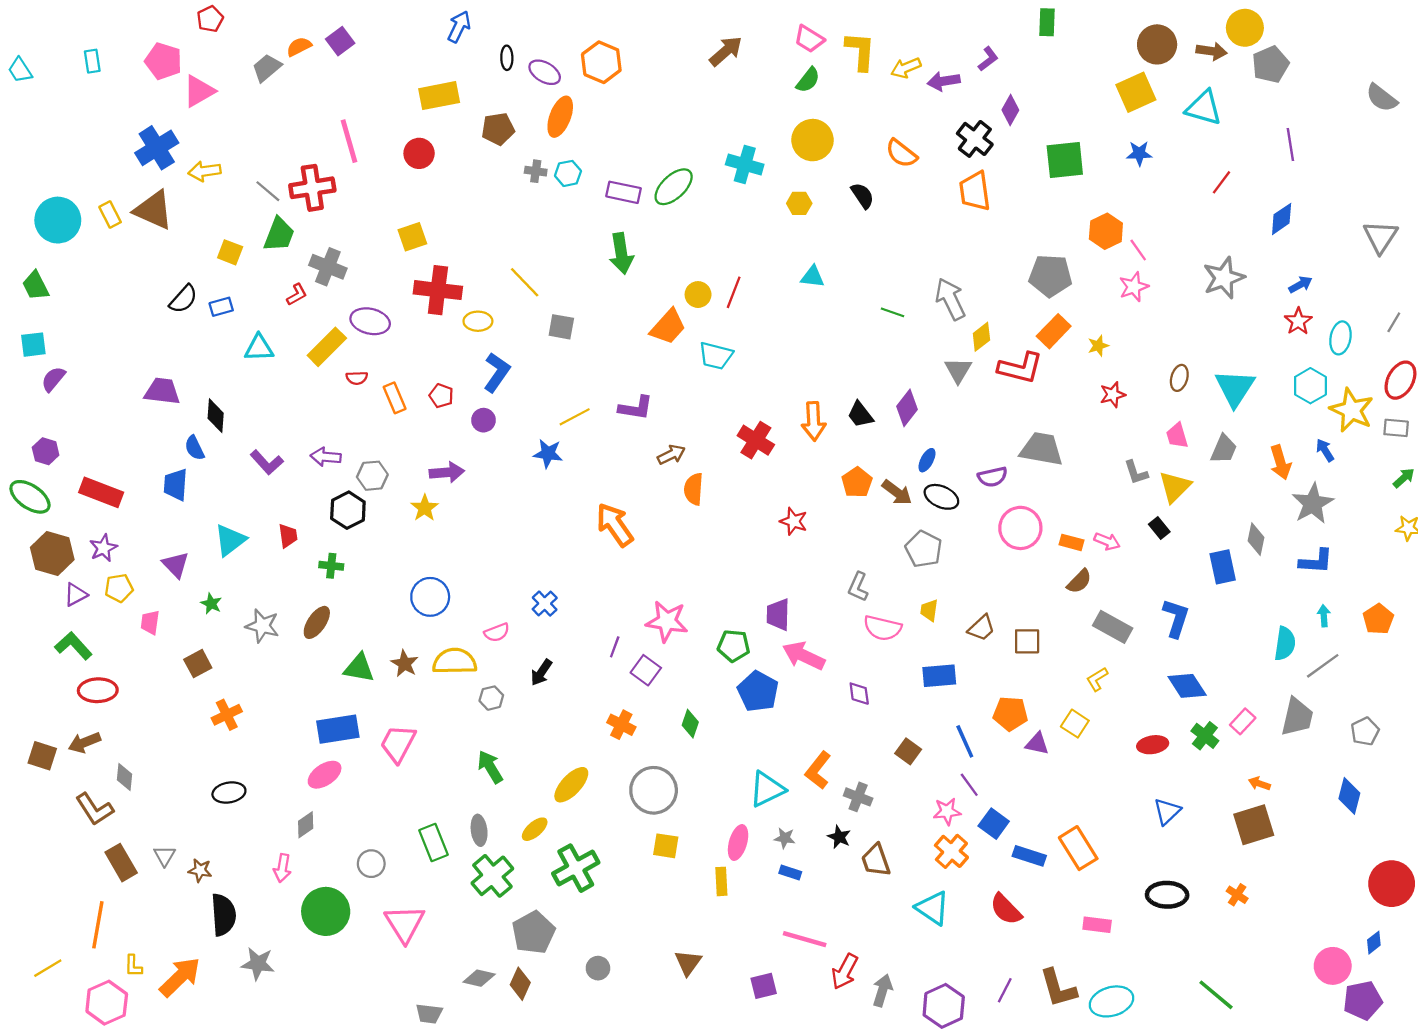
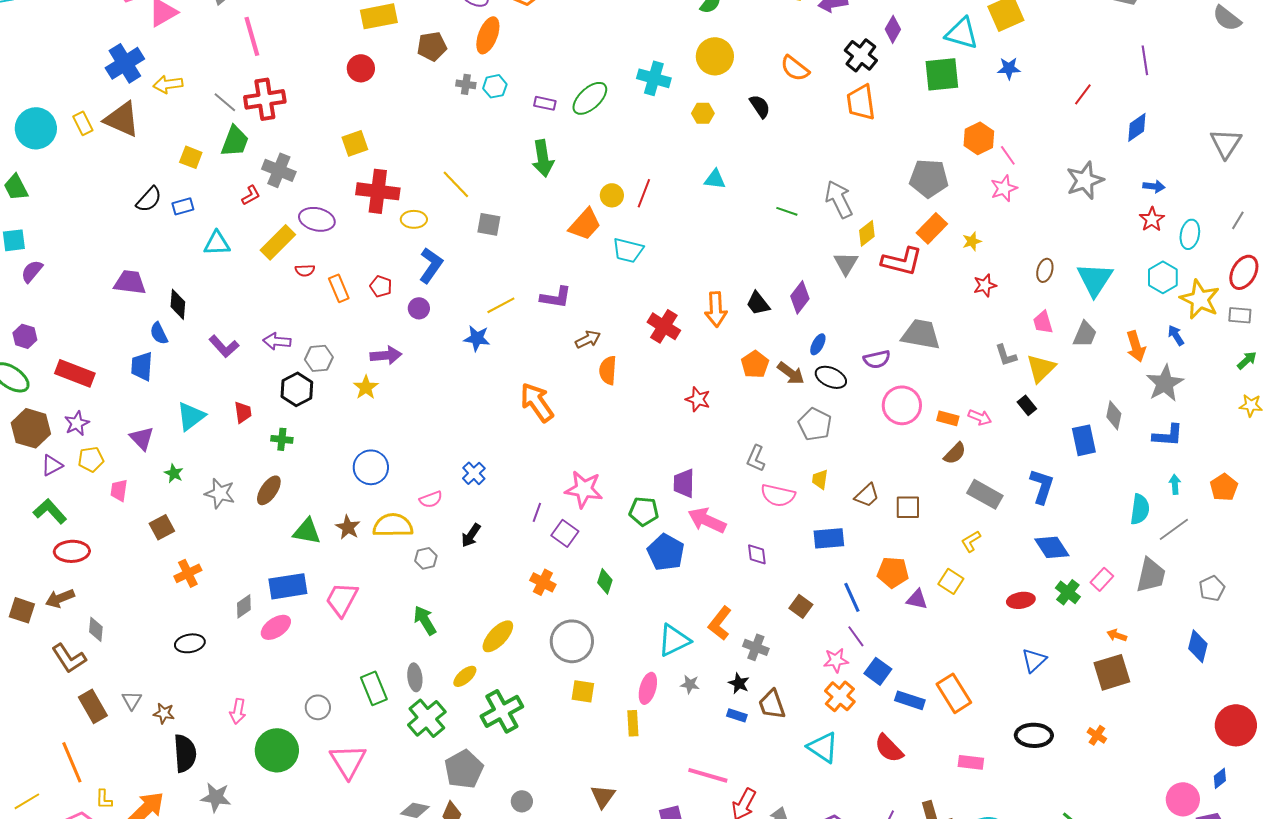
cyan triangle: (1204, 108) -> (962, 33), moved
pink line: (349, 141) -> (252, 36), moved
purple rectangle: (624, 192) -> (545, 103), size x0.7
blue arrow: (1300, 285) -> (1154, 186), turned 35
gray diamond: (306, 825) -> (244, 606), moved
blue rectangle: (790, 873) -> (737, 715), moved
orange line: (98, 925) -> (72, 762), turned -33

